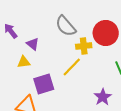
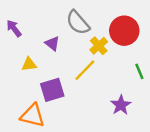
purple triangle: (33, 44) -> (52, 43), moved
yellow cross: (84, 46) -> (99, 46), turned -35

